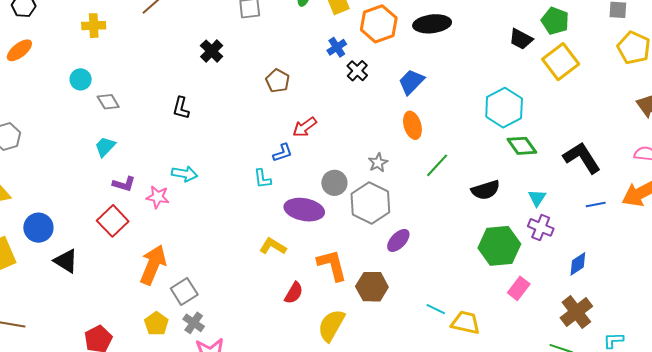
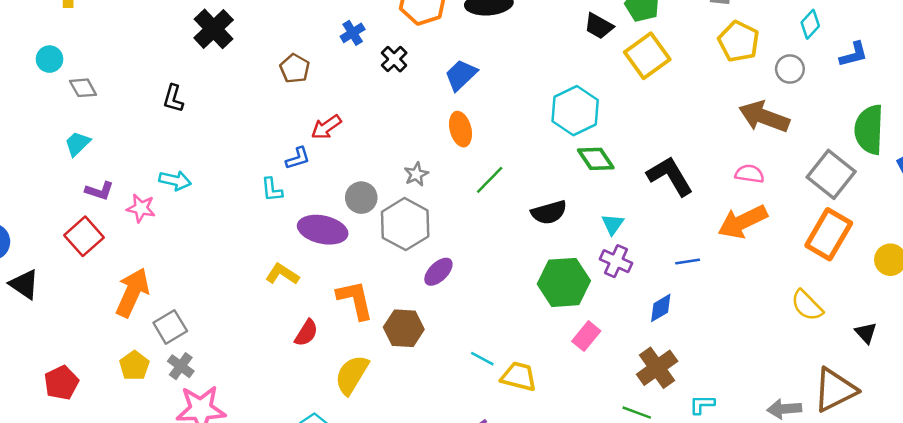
blue cross: (337, 47) -> (353, 33), moved
black cross: (212, 51) -> (214, 29), size x1.4
blue line: (596, 205) -> (688, 262), moved

